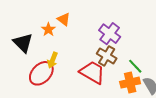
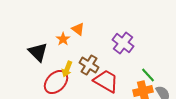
brown cross: (107, 56) -> (89, 65), moved

